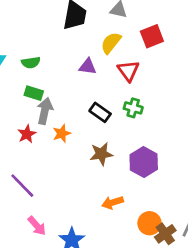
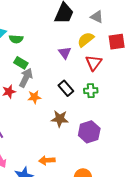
green semicircle: (31, 62) -> (16, 39), moved
purple triangle: (88, 67) -> (65, 53), turned 32
green cross: (133, 108) -> (91, 91), turned -32
orange arrow: (113, 203) -> (47, 160), moved

